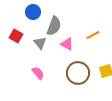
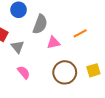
gray triangle: (40, 43) -> (18, 47), moved
pink triangle: (67, 44) -> (53, 43), turned -40

